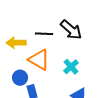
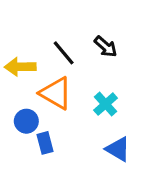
black arrow: (71, 30) -> (106, 47), size x0.7
black line: (44, 34) -> (64, 53), turned 48

